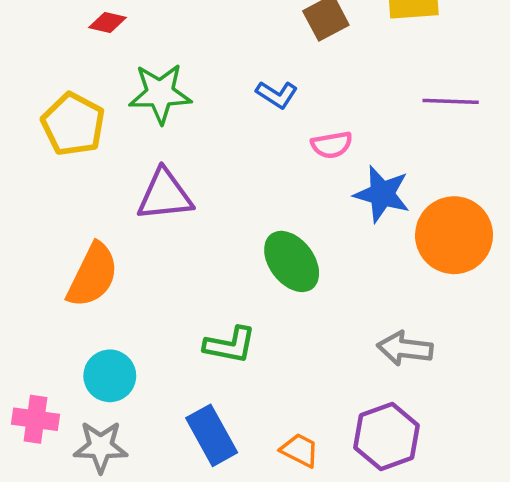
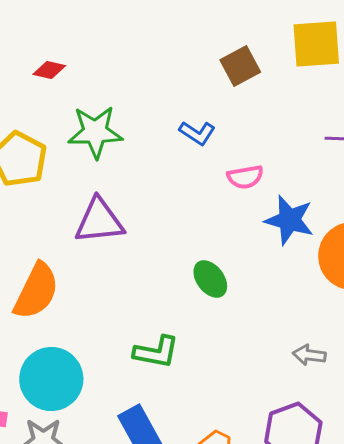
green ellipse: (292, 261) -> (210, 279), size x0.7
gray arrow: (405, 348) -> (309, 355), size x0.7
cyan circle: (110, 376) -> (51, 379), size x1.4

